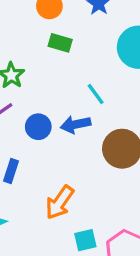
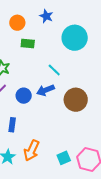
orange arrow: (60, 202) -> (32, 150), moved

